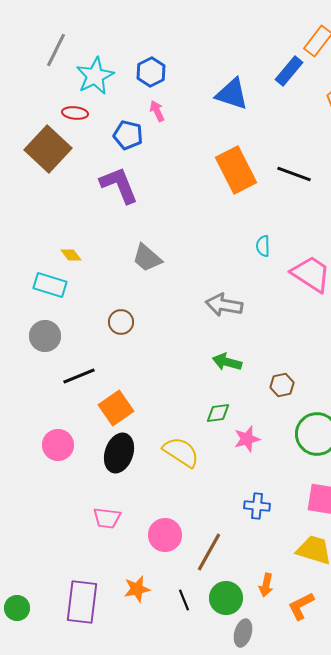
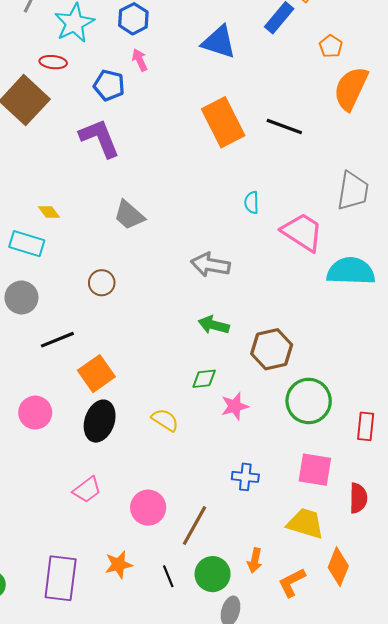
brown hexagon: (282, 385) -> (272, 349), size x1.6
yellow semicircle: (181, 452) -> (165, 420), size x0.7
pink trapezoid: (107, 518) -> (87, 490), turned -44

